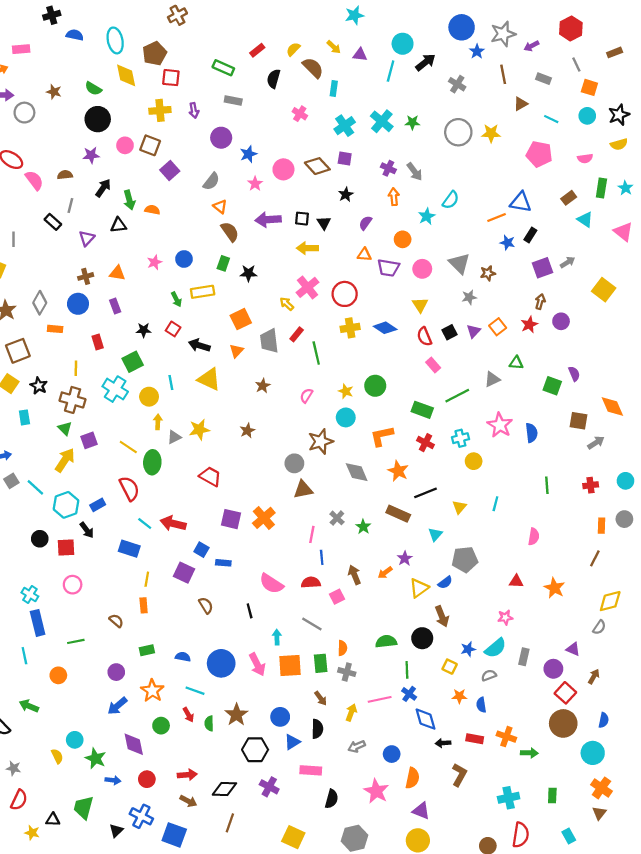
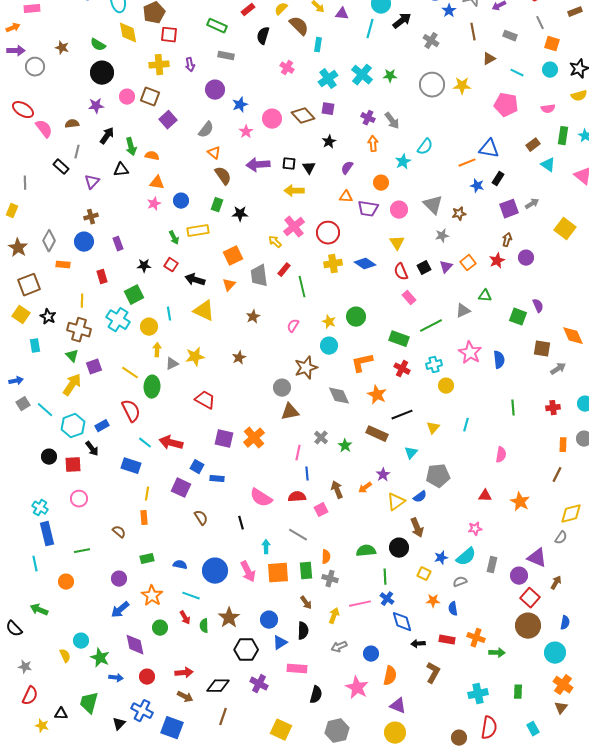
orange triangle: (117, 273) -> (157, 183), moved
purple triangle: (573, 649) -> (537, 558), size x1.5

